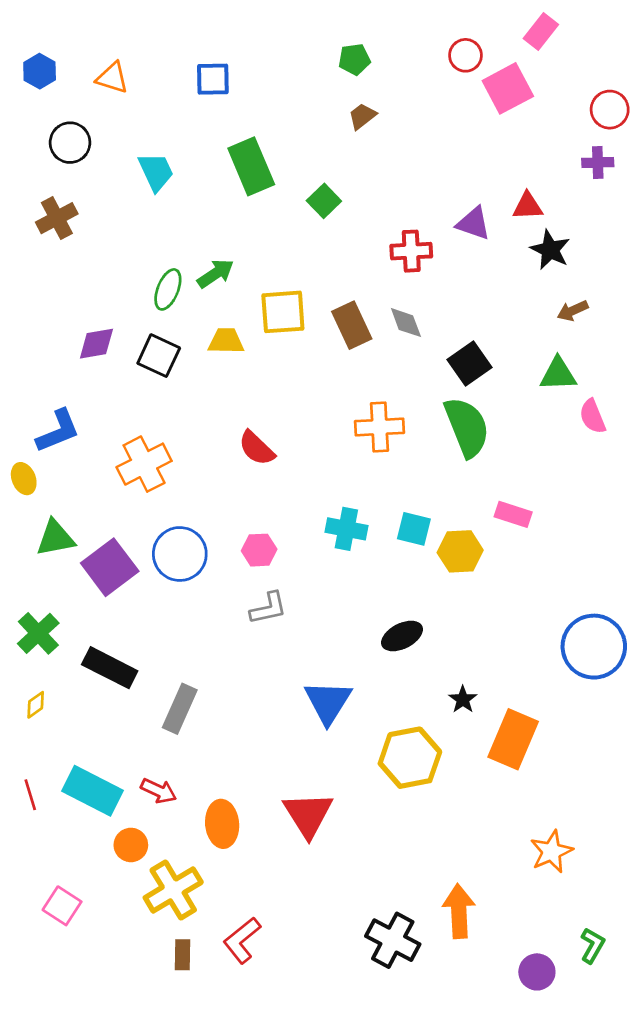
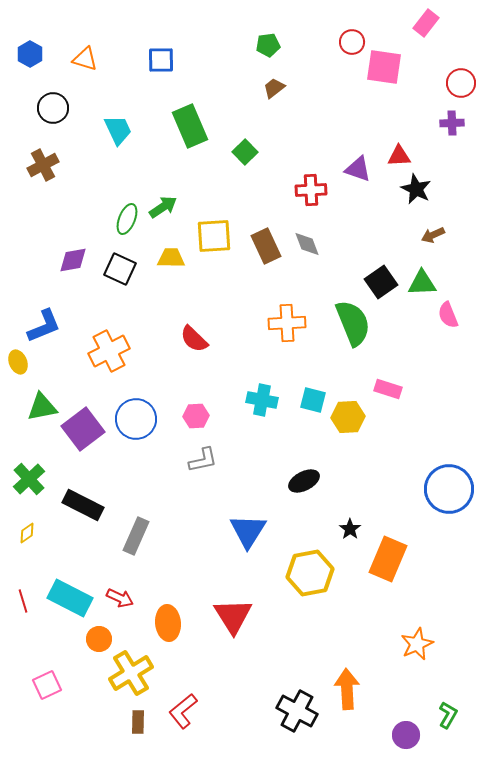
pink rectangle: (541, 32) -> (426, 23), moved
pink square: (508, 88) -> (384, 67), turned 36
black square: (469, 364) -> (381, 282), moved
pink square: (62, 906) -> (47, 685), turned 32

